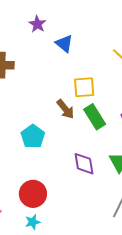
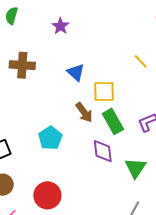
blue triangle: (64, 43) -> (76, 72), moved
purple diamond: (84, 164) -> (103, 151), moved

